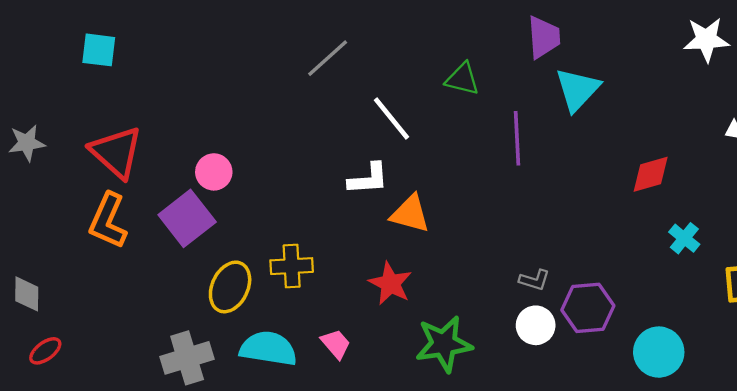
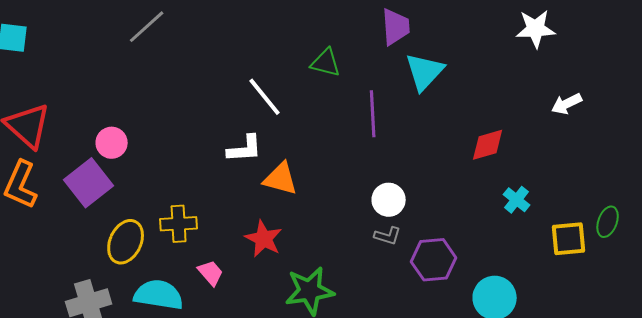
gray line: (328, 58) -> (147, 27), moved
white circle: (536, 325) -> (389, 200), moved
pink trapezoid: (336, 344) -> (211, 273), moved

